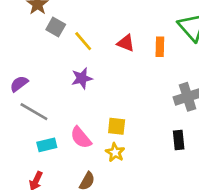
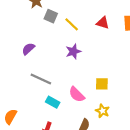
purple semicircle: (19, 84) -> (28, 49), moved
cyan rectangle: (47, 145) -> (53, 102), turned 48
yellow star: (115, 152) -> (102, 111), moved

